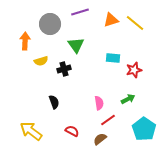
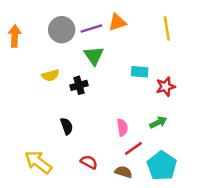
purple line: (80, 12) -> (91, 28), moved
orange triangle: (111, 20) -> (117, 22), moved
yellow line: (135, 23) -> (167, 28), turned 42
orange arrow: (25, 41) -> (15, 36), moved
cyan pentagon: (144, 129) -> (162, 166), moved
brown semicircle: (100, 139) -> (124, 172), turned 56

